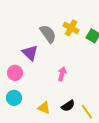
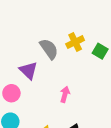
yellow cross: (71, 28) -> (75, 42), turned 35

